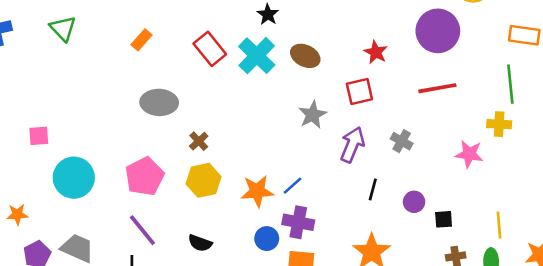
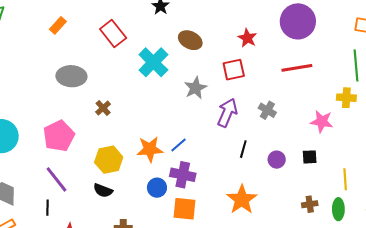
cyan cross: (257, 56) -> (153, 62), moved
yellow hexagon: (204, 180) -> (109, 160), moved
black square: (444, 219) -> (310, 157), moved

